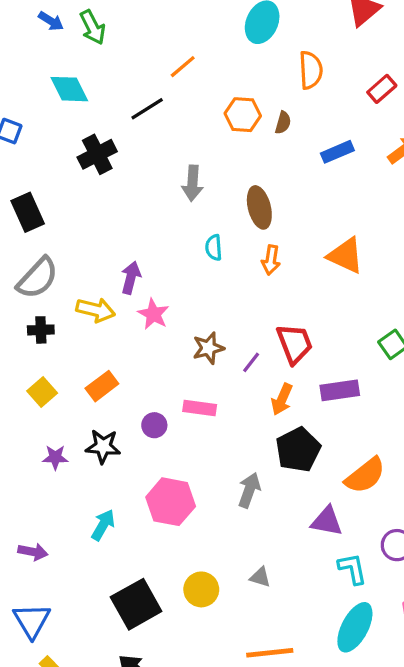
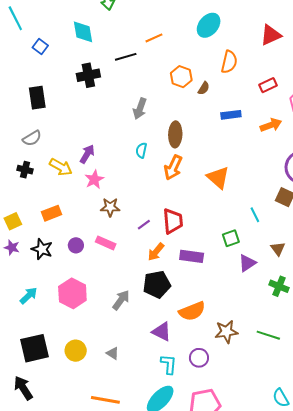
orange arrow: (271, 260) -> (173, 167), size x1.4
gray semicircle: (38, 278) -> (32, 138), size x0.7
brown star: (208, 348) -> (110, 207), moved
yellow square: (42, 392) -> (13, 221), moved

